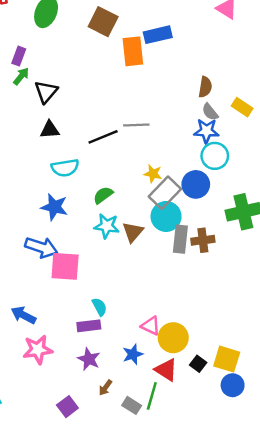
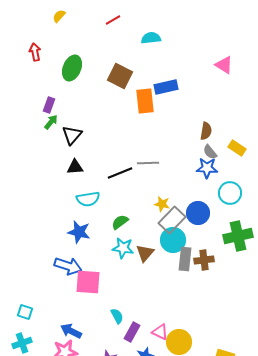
cyan circle: (215, 156) -> (230, 193), moved
blue arrow: (23, 315) -> (71, 331), moved
purple rectangle: (89, 326) -> (132, 332), moved, turned -54

